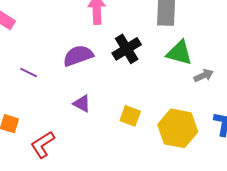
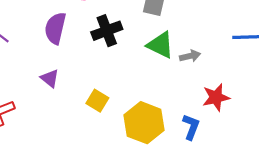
purple semicircle: (78, 56) -> (55, 28), turned -68
gray arrow: (204, 75) -> (190, 56), moved

